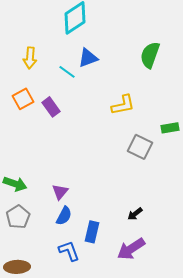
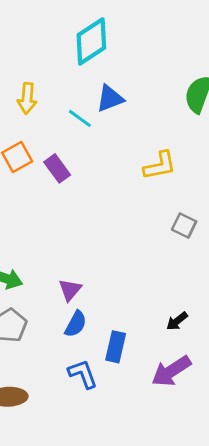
gray square: (140, 147) -> (184, 225), size x0.7

